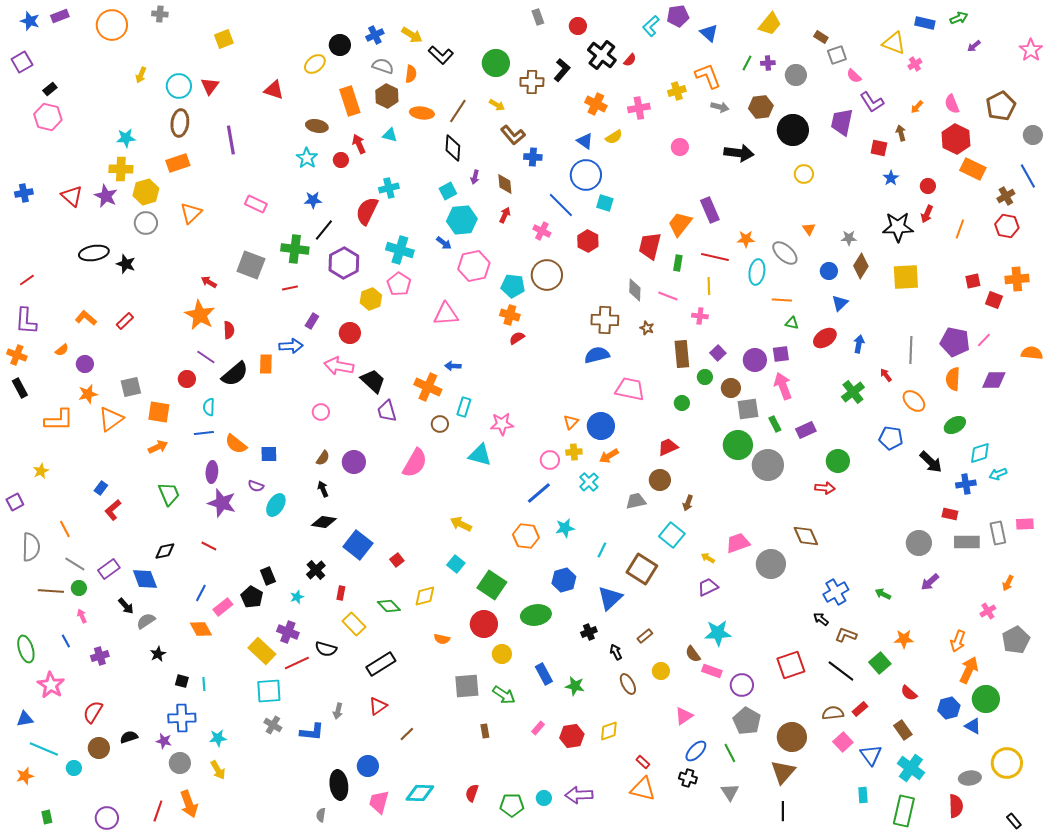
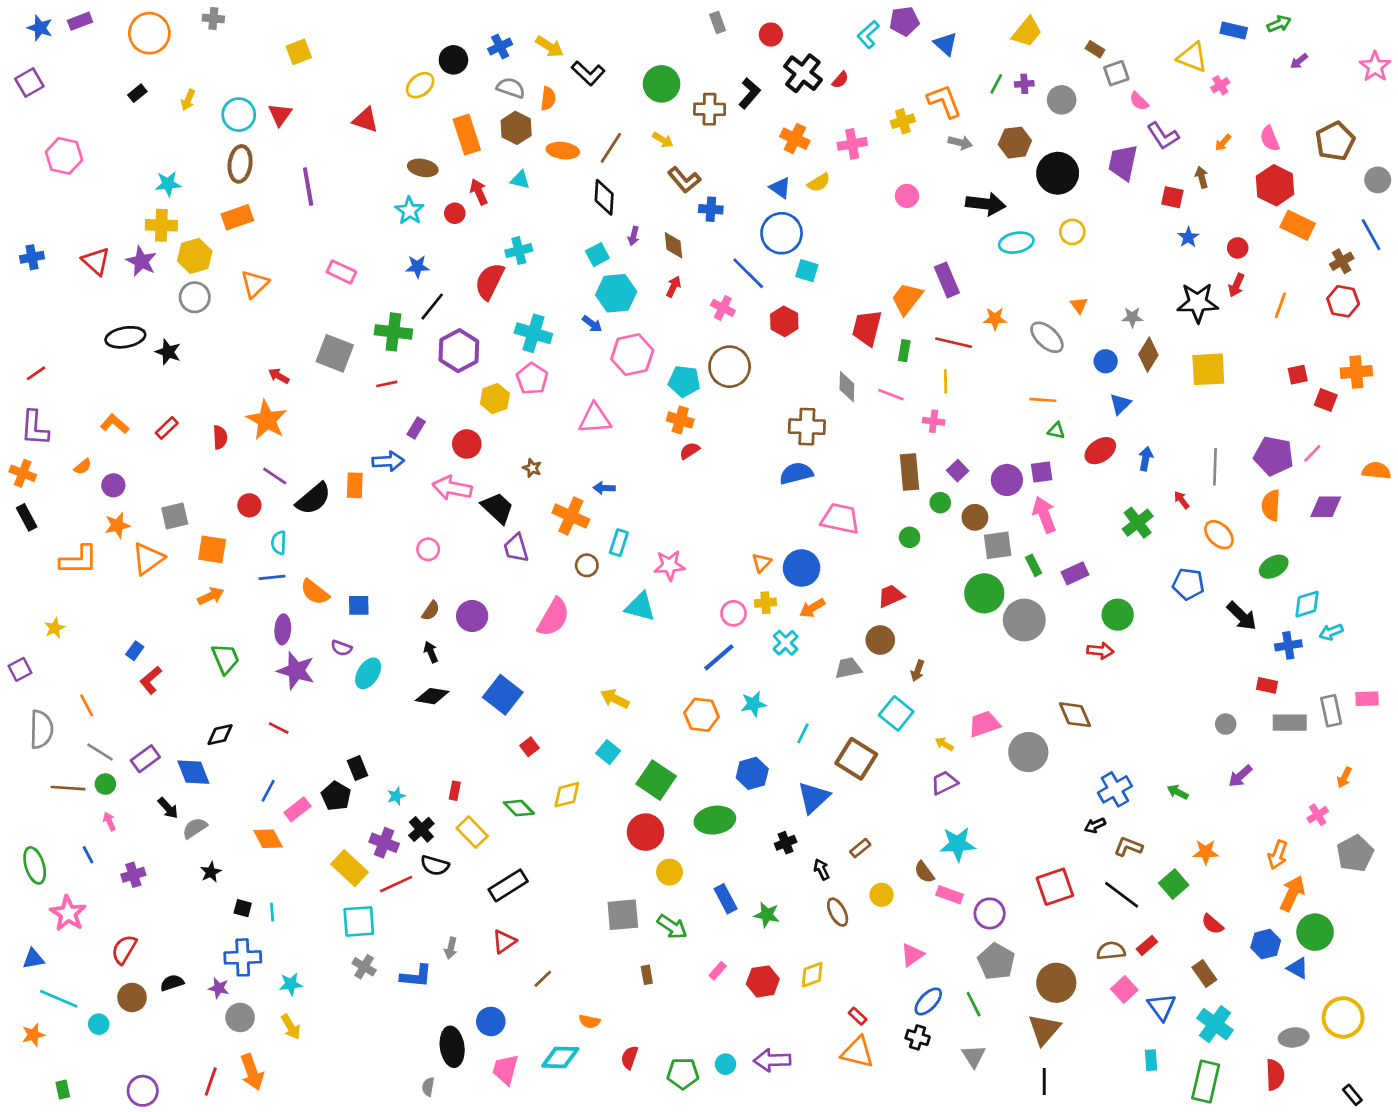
black rectangle: (50, 89) -> (137, 93), moved
cyan ellipse: (757, 272) -> (1016, 243), moved, turned 70
brown star: (647, 328) -> (532, 468), moved
red semicircle: (229, 330) -> (220, 437), moved
gray circle: (919, 543) -> (1226, 724), size x0.6
blue square: (358, 545) -> (503, 695), moved
black cross: (316, 570) -> (421, 829), moved
black arrow: (821, 619) -> (1095, 825), turned -63
orange semicircle: (442, 639) -> (589, 1021), moved

